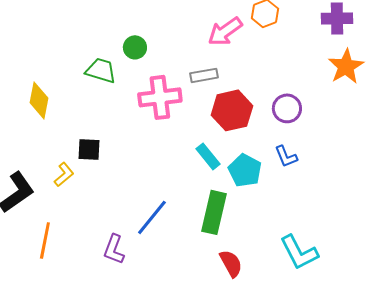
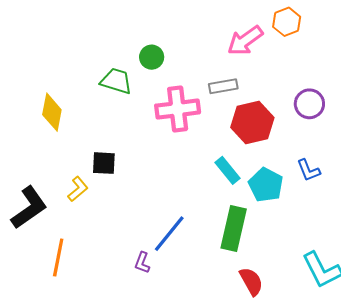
purple circle: (287, 108) -> (309, 104), moved
purple L-shape: (114, 249) -> (142, 263), moved, size x0.7

